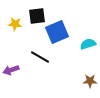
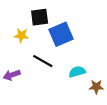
yellow star: (15, 24) -> (21, 35), moved
cyan semicircle: (88, 44) -> (77, 72), moved

